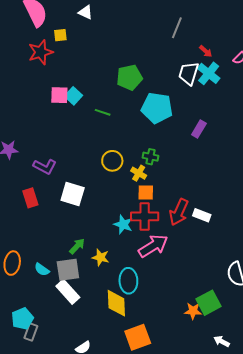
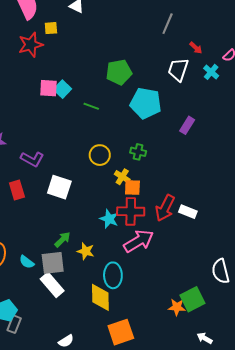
cyan cross: (209, 73) -> (211, 72), moved, size x0.7
yellow cross: (139, 173) -> (122, 177), moved

